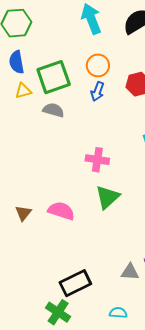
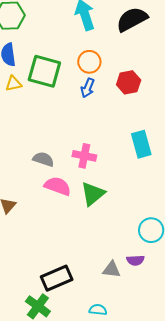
green square: (54, 77) -> (44, 71), turned 32
gray semicircle: (53, 110) -> (43, 159), moved
pink semicircle: (61, 211) -> (58, 186), moved

